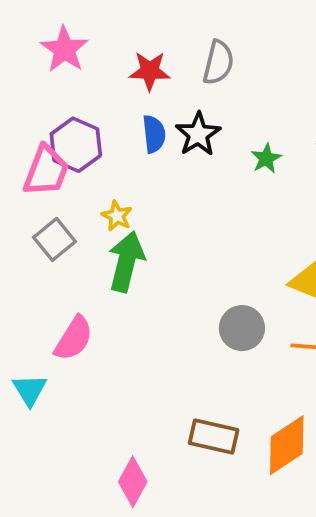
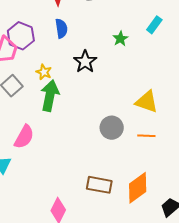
black star: (198, 134) -> (85, 62), moved

